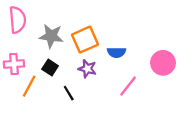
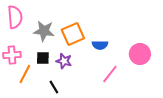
black square: (50, 67) -> (43, 58), turned -32
purple star: (87, 69) -> (64, 61), moved
black line: (69, 93) -> (54, 87), moved

